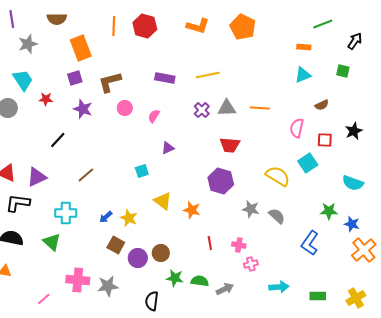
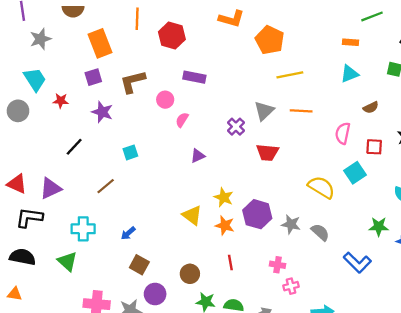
red hexagon: (145, 26) -> (172, 36), moved
orange pentagon: (243, 27) -> (270, 40), moved
yellow line: (208, 75) -> (290, 75), moved
pink circle: (125, 108) -> (165, 100), moved
gray triangle: (227, 108) -> (264, 111), turned -42
purple cross: (202, 110) -> (236, 127), moved
cyan square: (142, 171) -> (130, 152), moved
purple hexagon: (221, 181) -> (257, 214), moved
yellow star: (129, 218) -> (224, 197), moved
red line: (210, 243) -> (230, 263), moved
blue L-shape: (310, 243) -> (357, 263), turned -80
purple circle: (138, 258) -> (155, 294), moved

